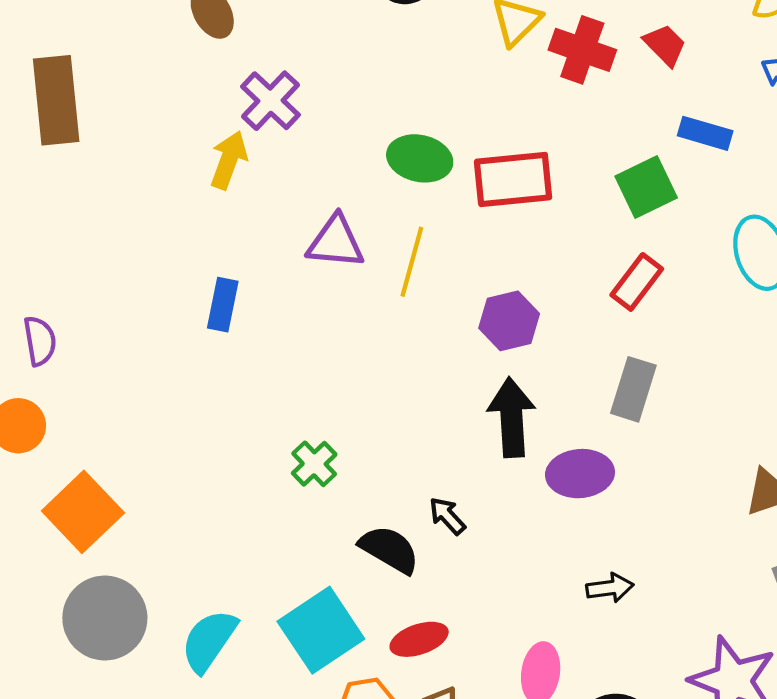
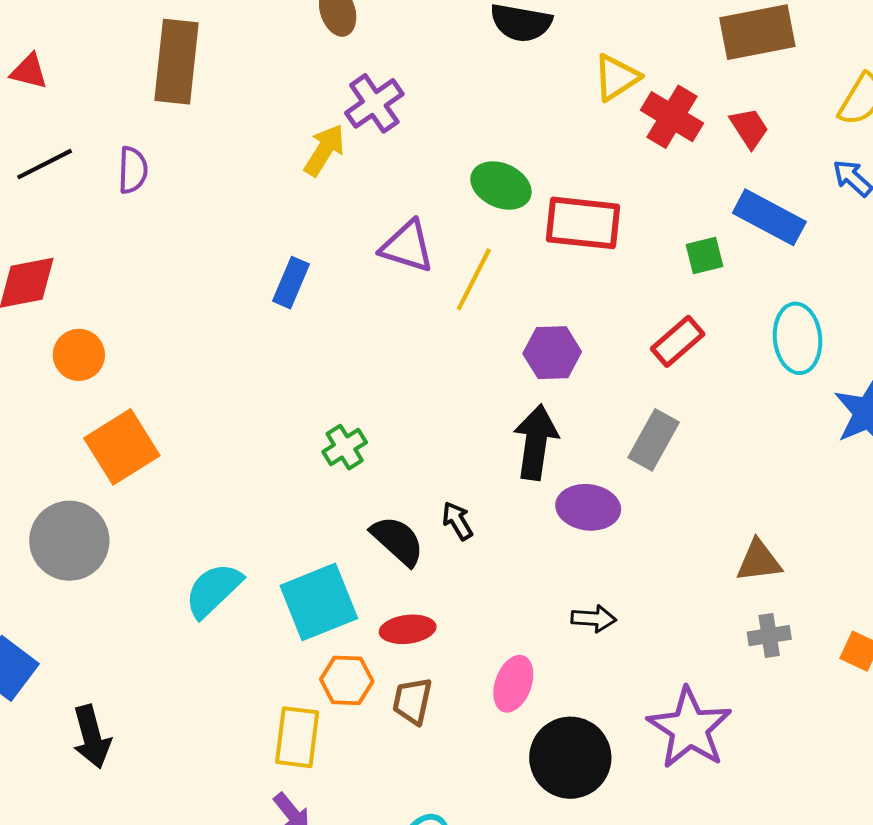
blue rectangle: (705, 133) -> (769, 217), size x1.4
green square: (646, 187) -> (704, 256), size x0.7
purple semicircle: (40, 341) -> (133, 170), moved
gray circle: (105, 618) -> (69, 541), moved

